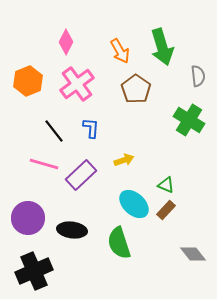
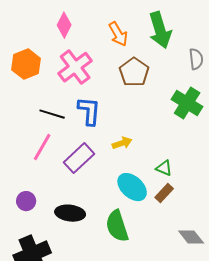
blue L-shape: (91, 128) -> (89, 111), size x1.4
black line: (54, 131) -> (52, 114), turned -35
pink line: (44, 164) -> (42, 147), turned -76
purple circle: (28, 218) -> (26, 201), size x0.6

